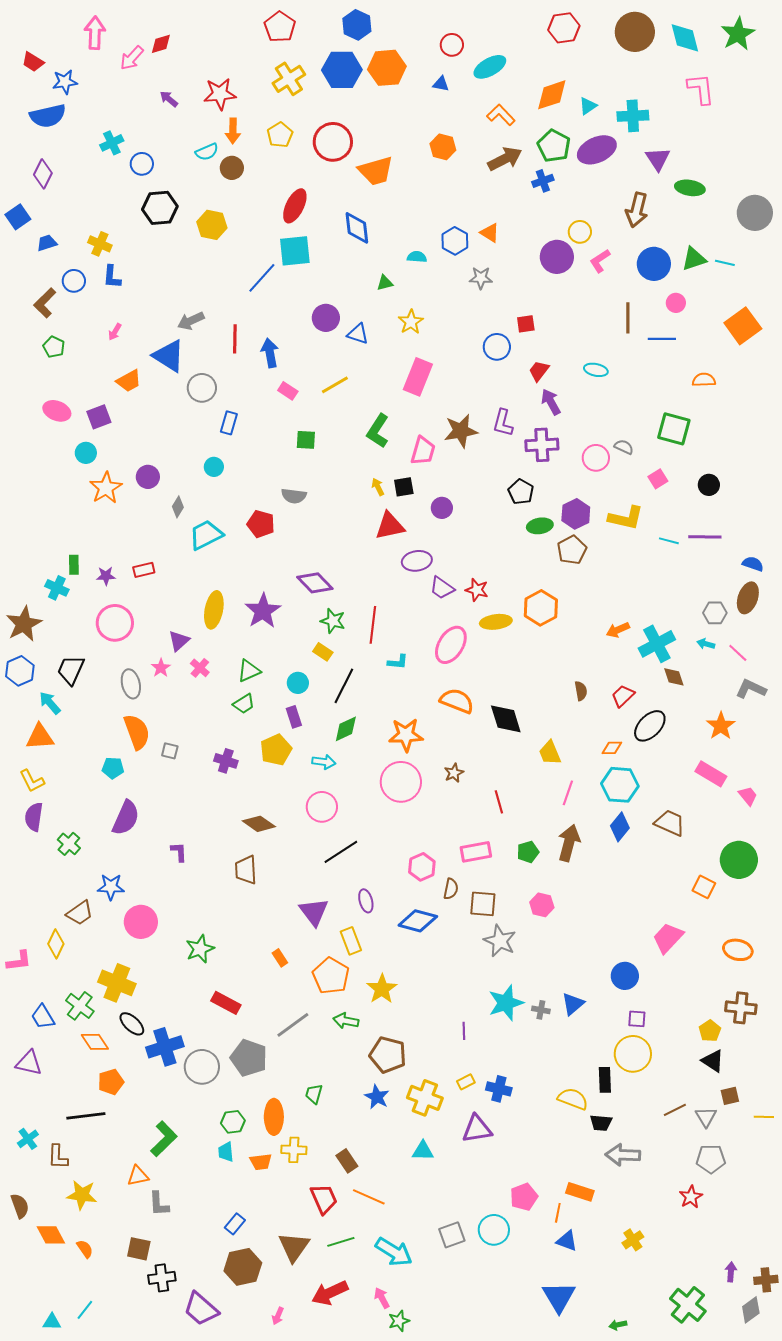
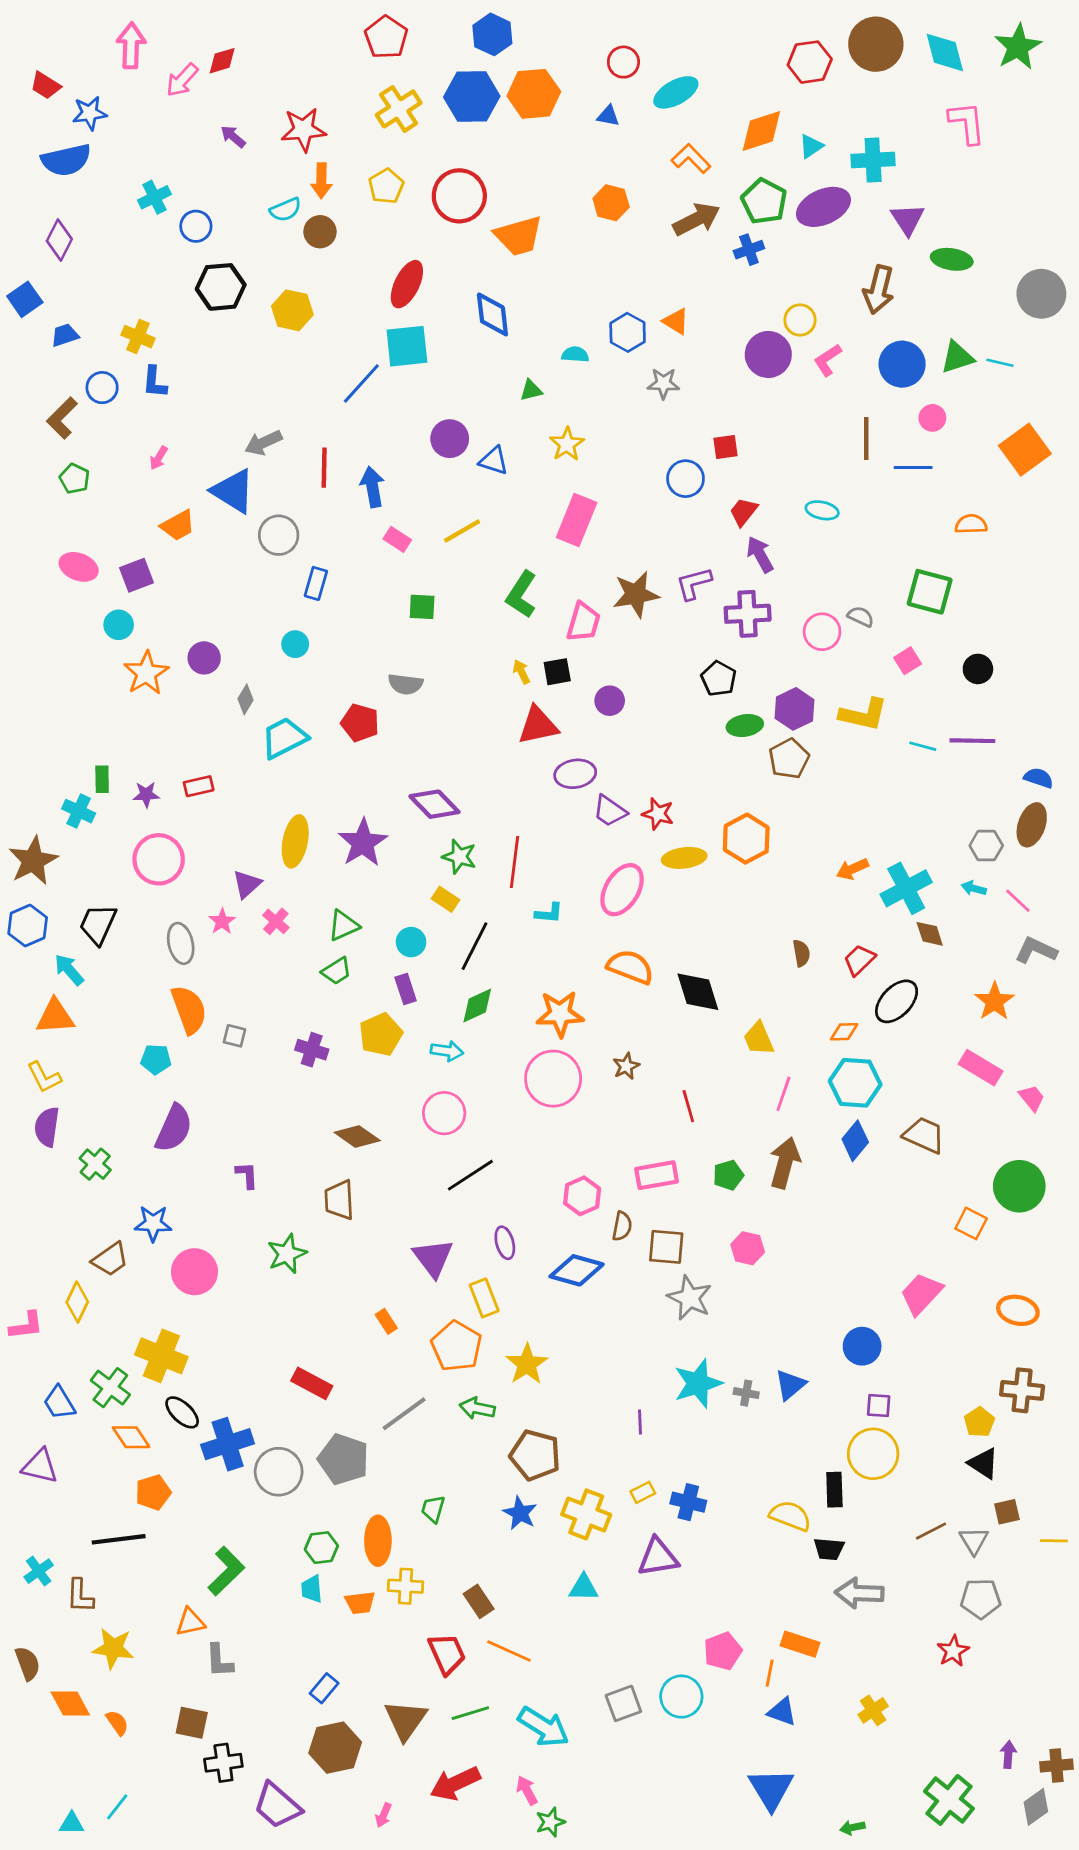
red hexagon: (564, 28) -> (810, 62), moved
purple L-shape: (503, 423) -> (694, 583), turned 60
green star: (200, 949) -> (287, 1254), moved

